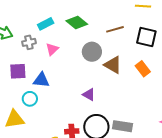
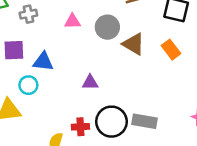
pink triangle: (52, 49) -> (72, 21), moved, turned 40
purple triangle: (89, 95) -> (90, 82), moved, turned -32

